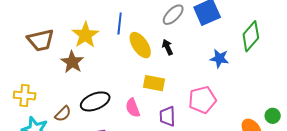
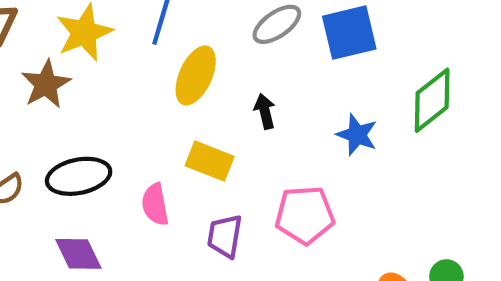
yellow ellipse: (140, 45) -> (196, 75), turned 48
black arrow: (167, 47) -> (265, 111), moved

